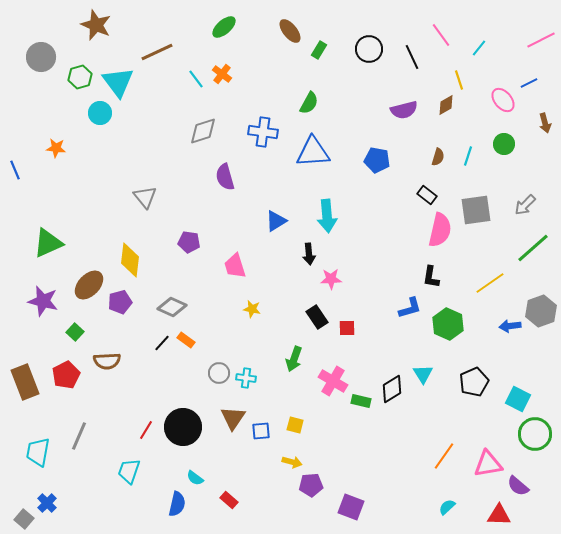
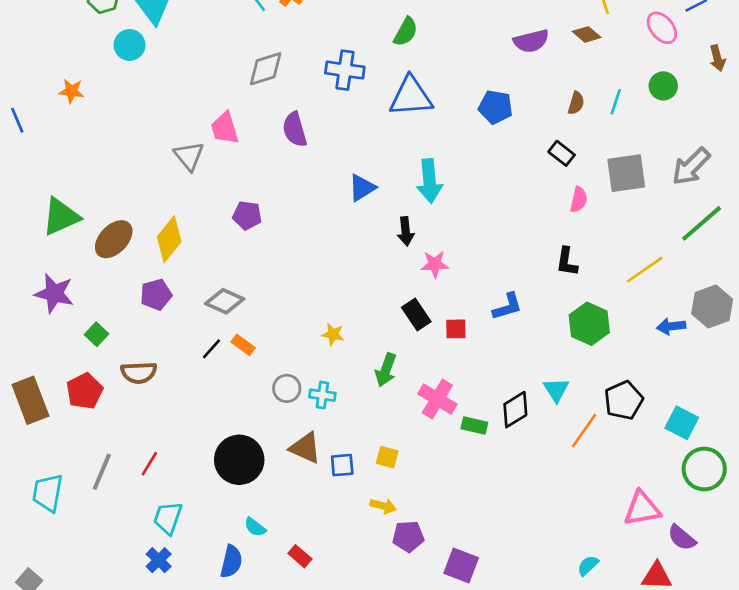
brown diamond: (446, 105) -> (587, 34), turned 70
gray arrow: (525, 205) -> (691, 167), size x1.4
pink semicircle: (440, 230) -> (579, 200), size x0.6
yellow diamond: (130, 260) -> (169, 239), turned 32
pink trapezoid: (235, 266) -> (225, 128), moved
brown ellipse: (89, 285) -> (114, 239), moved
blue L-shape: (410, 308) -> (507, 307), moved
yellow star: (252, 309) -> (333, 334), moved
brown triangle: (233, 418) -> (305, 448), turned -40
red line: (146, 430) -> (149, 464), moved
orange line: (444, 456) -> (584, 431), moved
blue cross: (47, 503) -> (159, 560), moved

